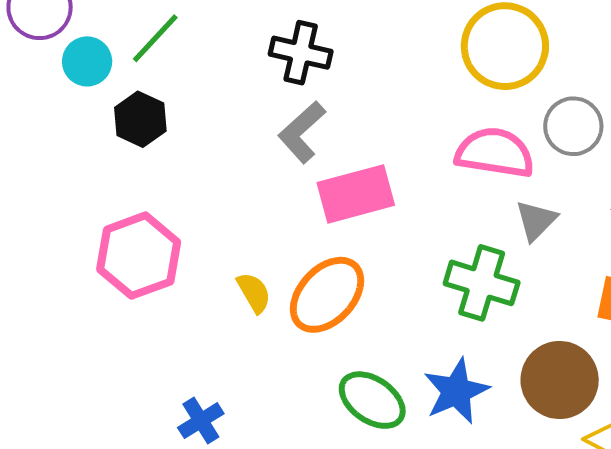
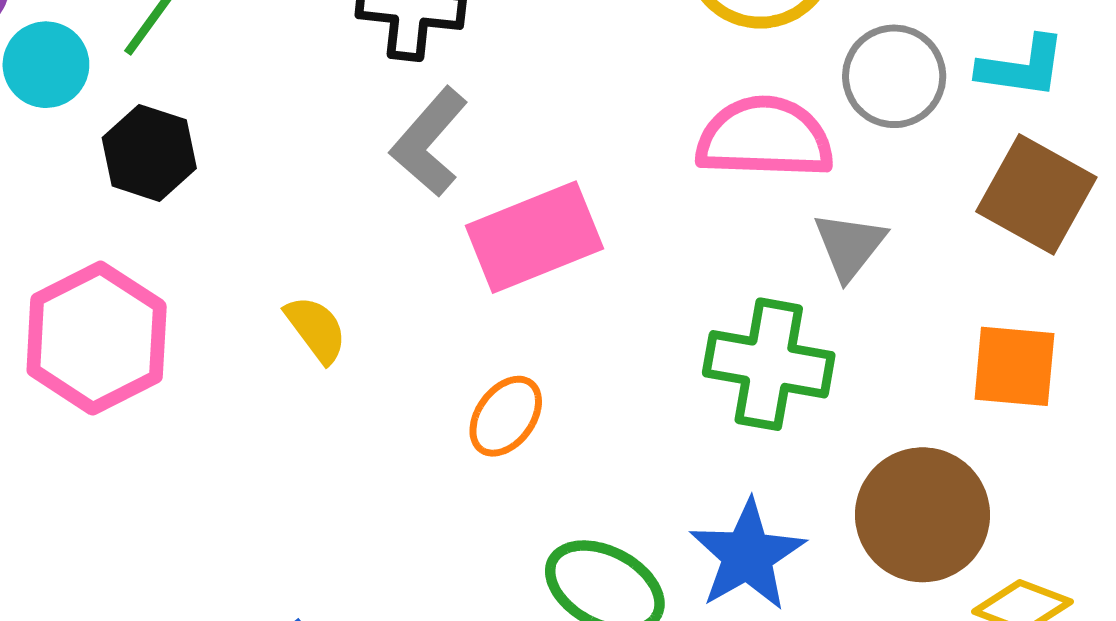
pink hexagon: (139, 256) -> (97, 338), moved
yellow semicircle: (254, 293) -> (316, 329), moved
orange ellipse: (327, 295) -> (506, 416), size x0.6

